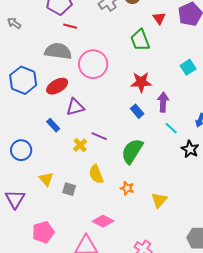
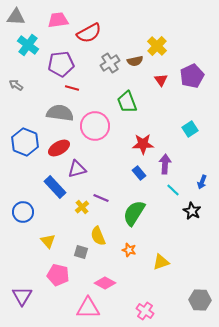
green trapezoid: (140, 40) -> (127, 102), moved
blue rectangle: (53, 125) -> (55, 187), size x1.6
gray square: (69, 189) -> (81, 252), moved
purple triangle: (15, 199) -> (22, 296), moved
yellow triangle: (159, 200) -> (161, 262), turned 30
pink pentagon: (43, 232) -> (58, 275), moved, turned 30

